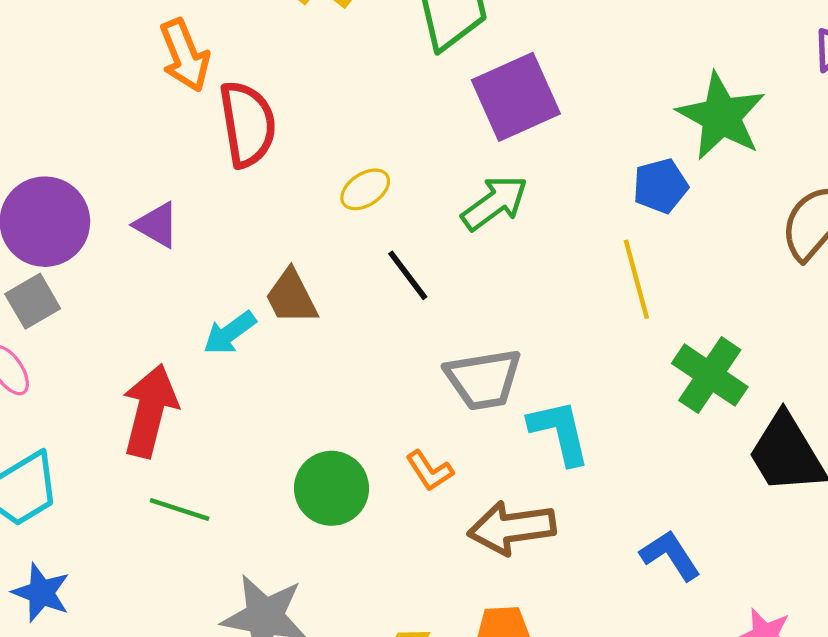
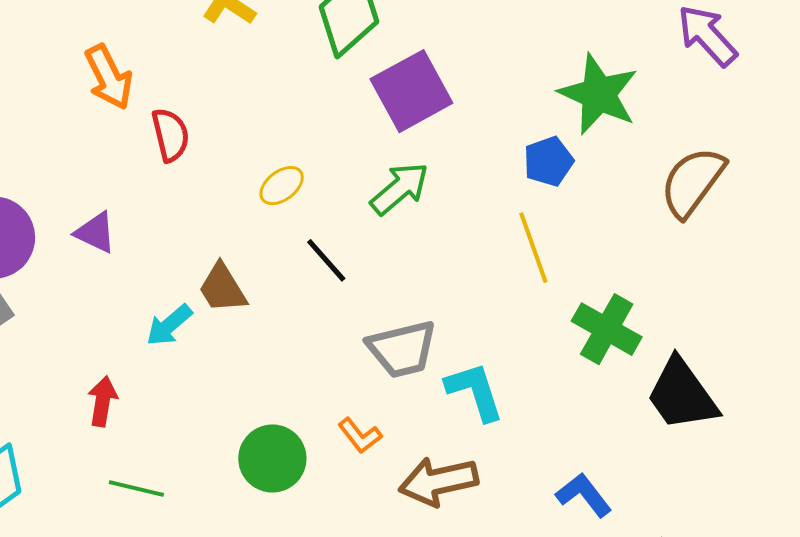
red semicircle: (247, 124) -> (170, 135), size x0.7
red arrow: (150, 411) -> (102, 401), size x0.6

